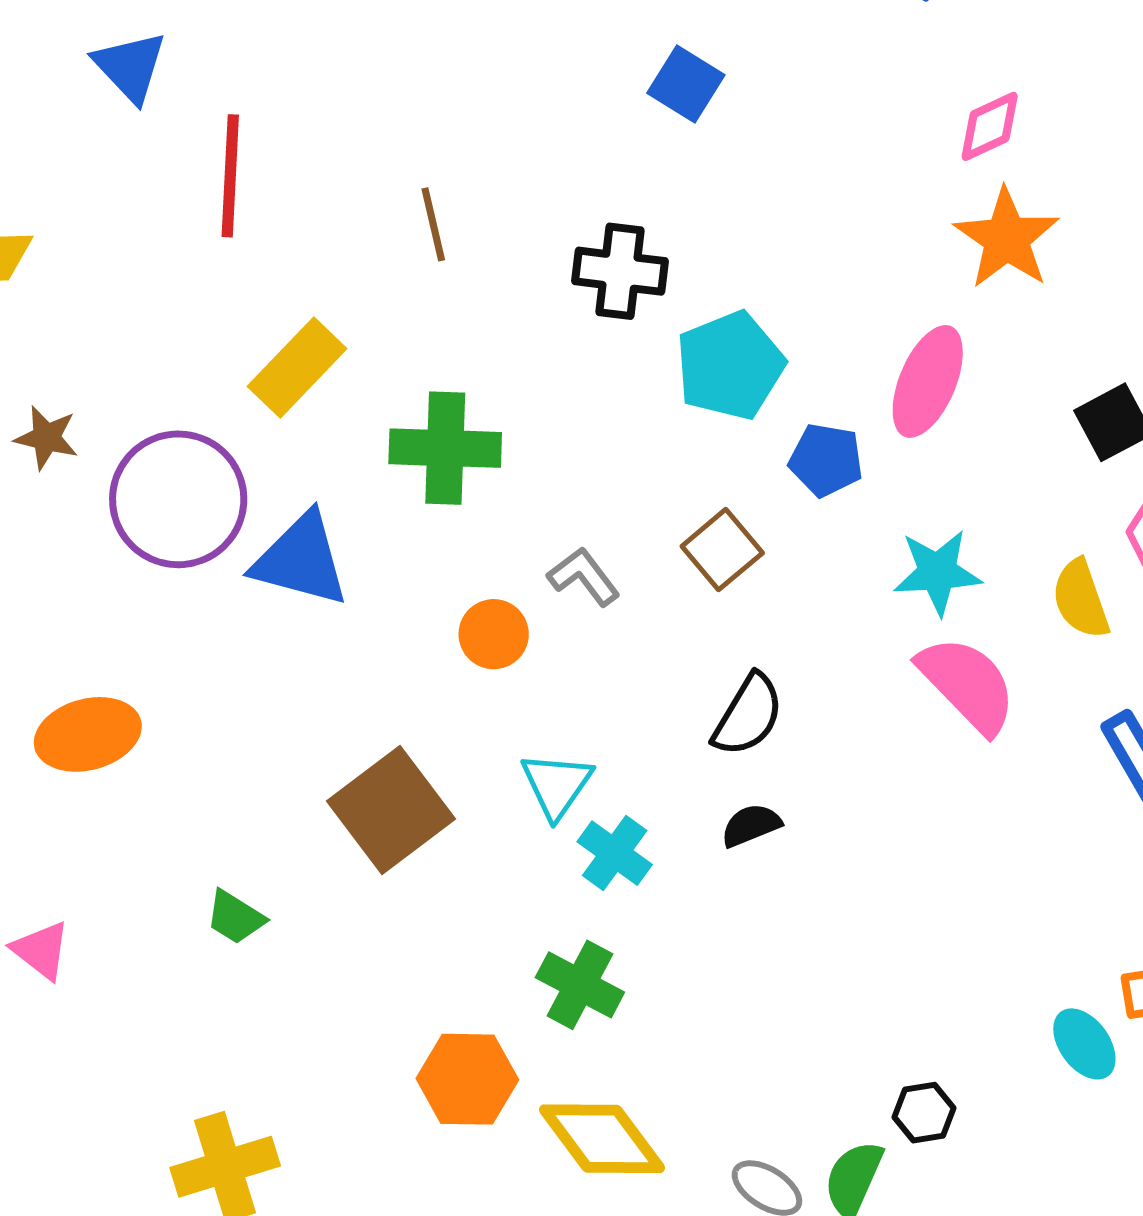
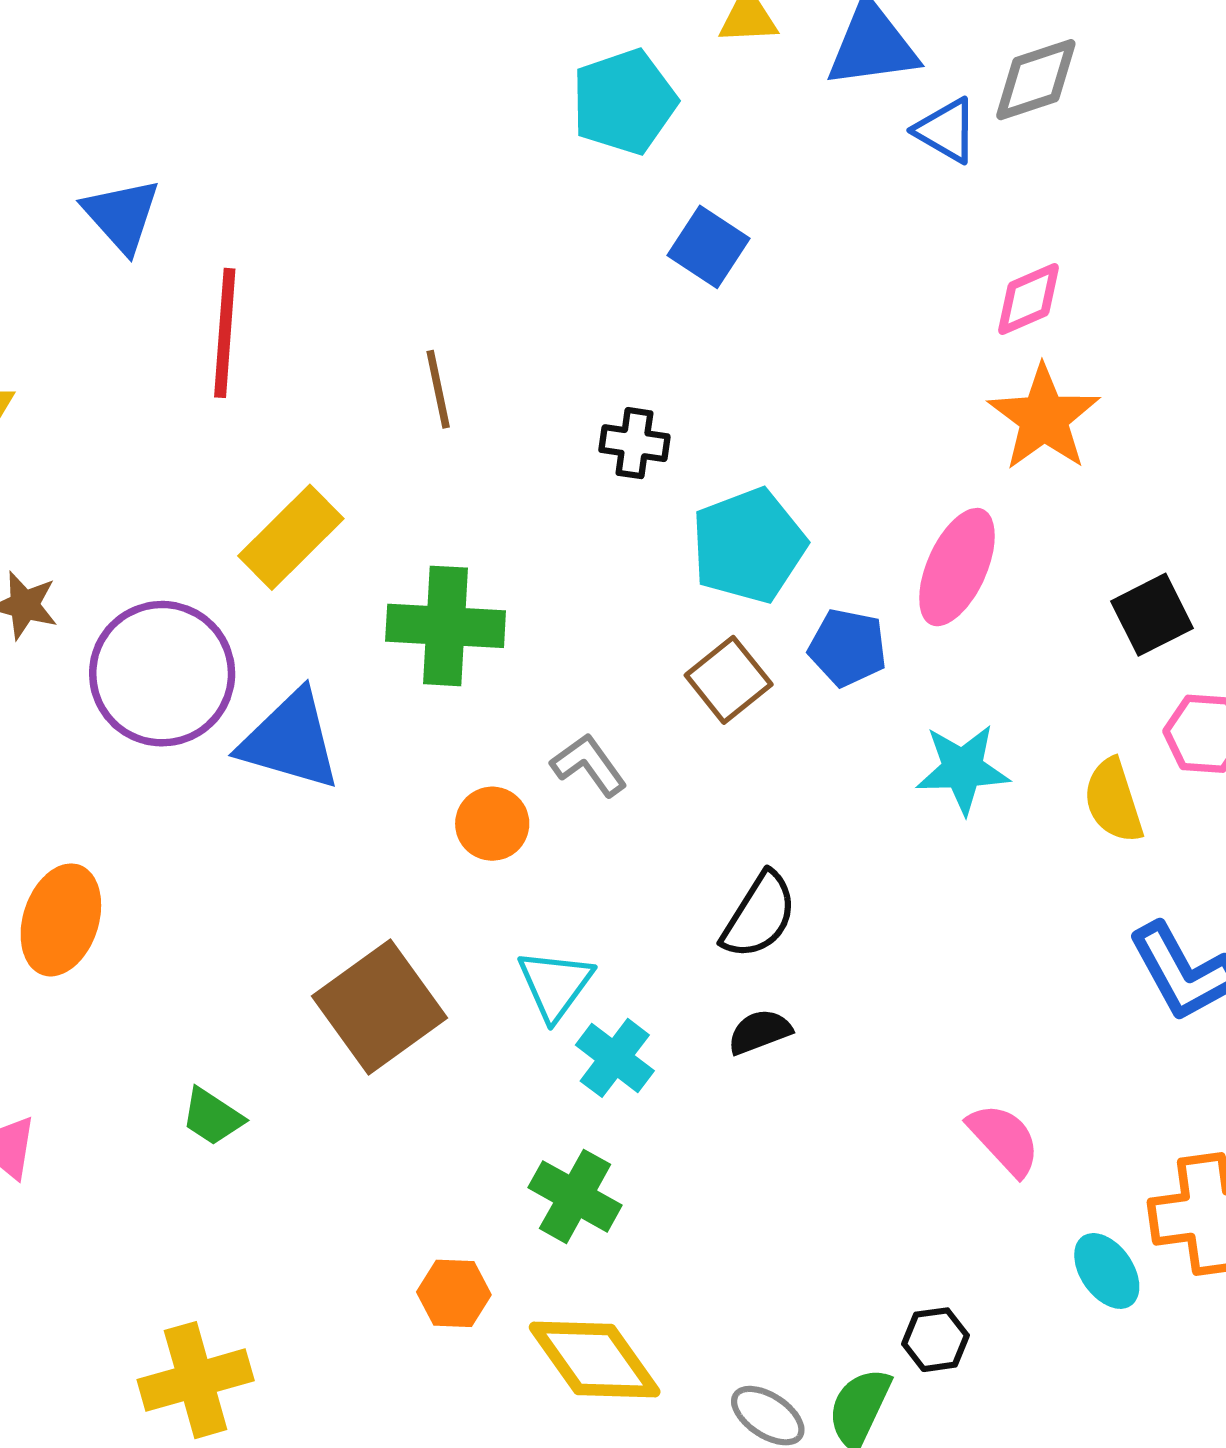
black cross: (620, 271) -> (634, 443), size x0.7
brown square: (722, 550) -> (729, 680), moved
pink semicircle: (967, 684) -> (1004, 1139), moved, size x0.7
orange ellipse: (88, 734) -> (61, 920), turned -58
orange hexagon: (467, 1079) -> (454, 1293), size x0.7

